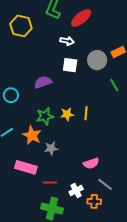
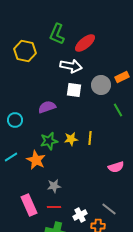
white arrow: (67, 41) -> (71, 66), size x1.5
gray star: (51, 148) -> (54, 186), moved
pink semicircle: (91, 163) -> (116, 167), moved
pink rectangle: (26, 167) -> (29, 205), moved, turned 50

